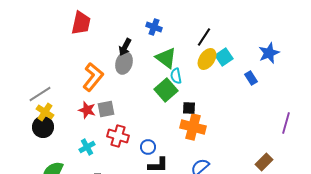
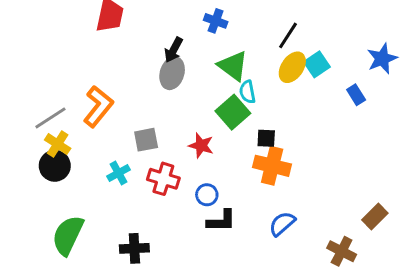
orange L-shape: (93, 77) -> (98, 106), moved
red star: (87, 110) -> (201, 145), moved
cyan cross: (87, 147) -> (118, 173), moved

